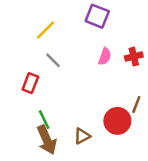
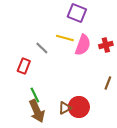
yellow line: (45, 30) -> (65, 38), moved, turned 60
pink semicircle: (105, 57) -> (83, 45), size x1.5
red circle: (117, 121) -> (79, 107), moved

